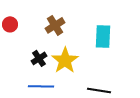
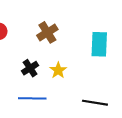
yellow star: (65, 60) -> (58, 70), size x0.6

